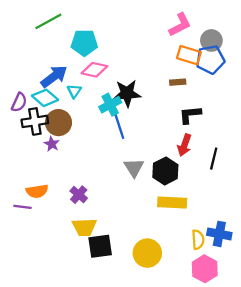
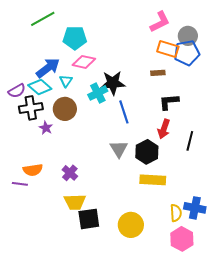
purple semicircle: (19, 102) -> (17, 91), turned 36
brown circle: (58, 123) -> (65, 109), moved
blue line: (119, 126) -> (124, 112), moved

